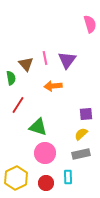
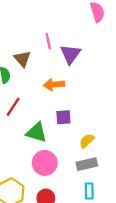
pink line: (45, 58) -> (48, 41), moved
purple square: (86, 114) -> (63, 117), moved
cyan rectangle: (68, 177) -> (89, 191), moved

